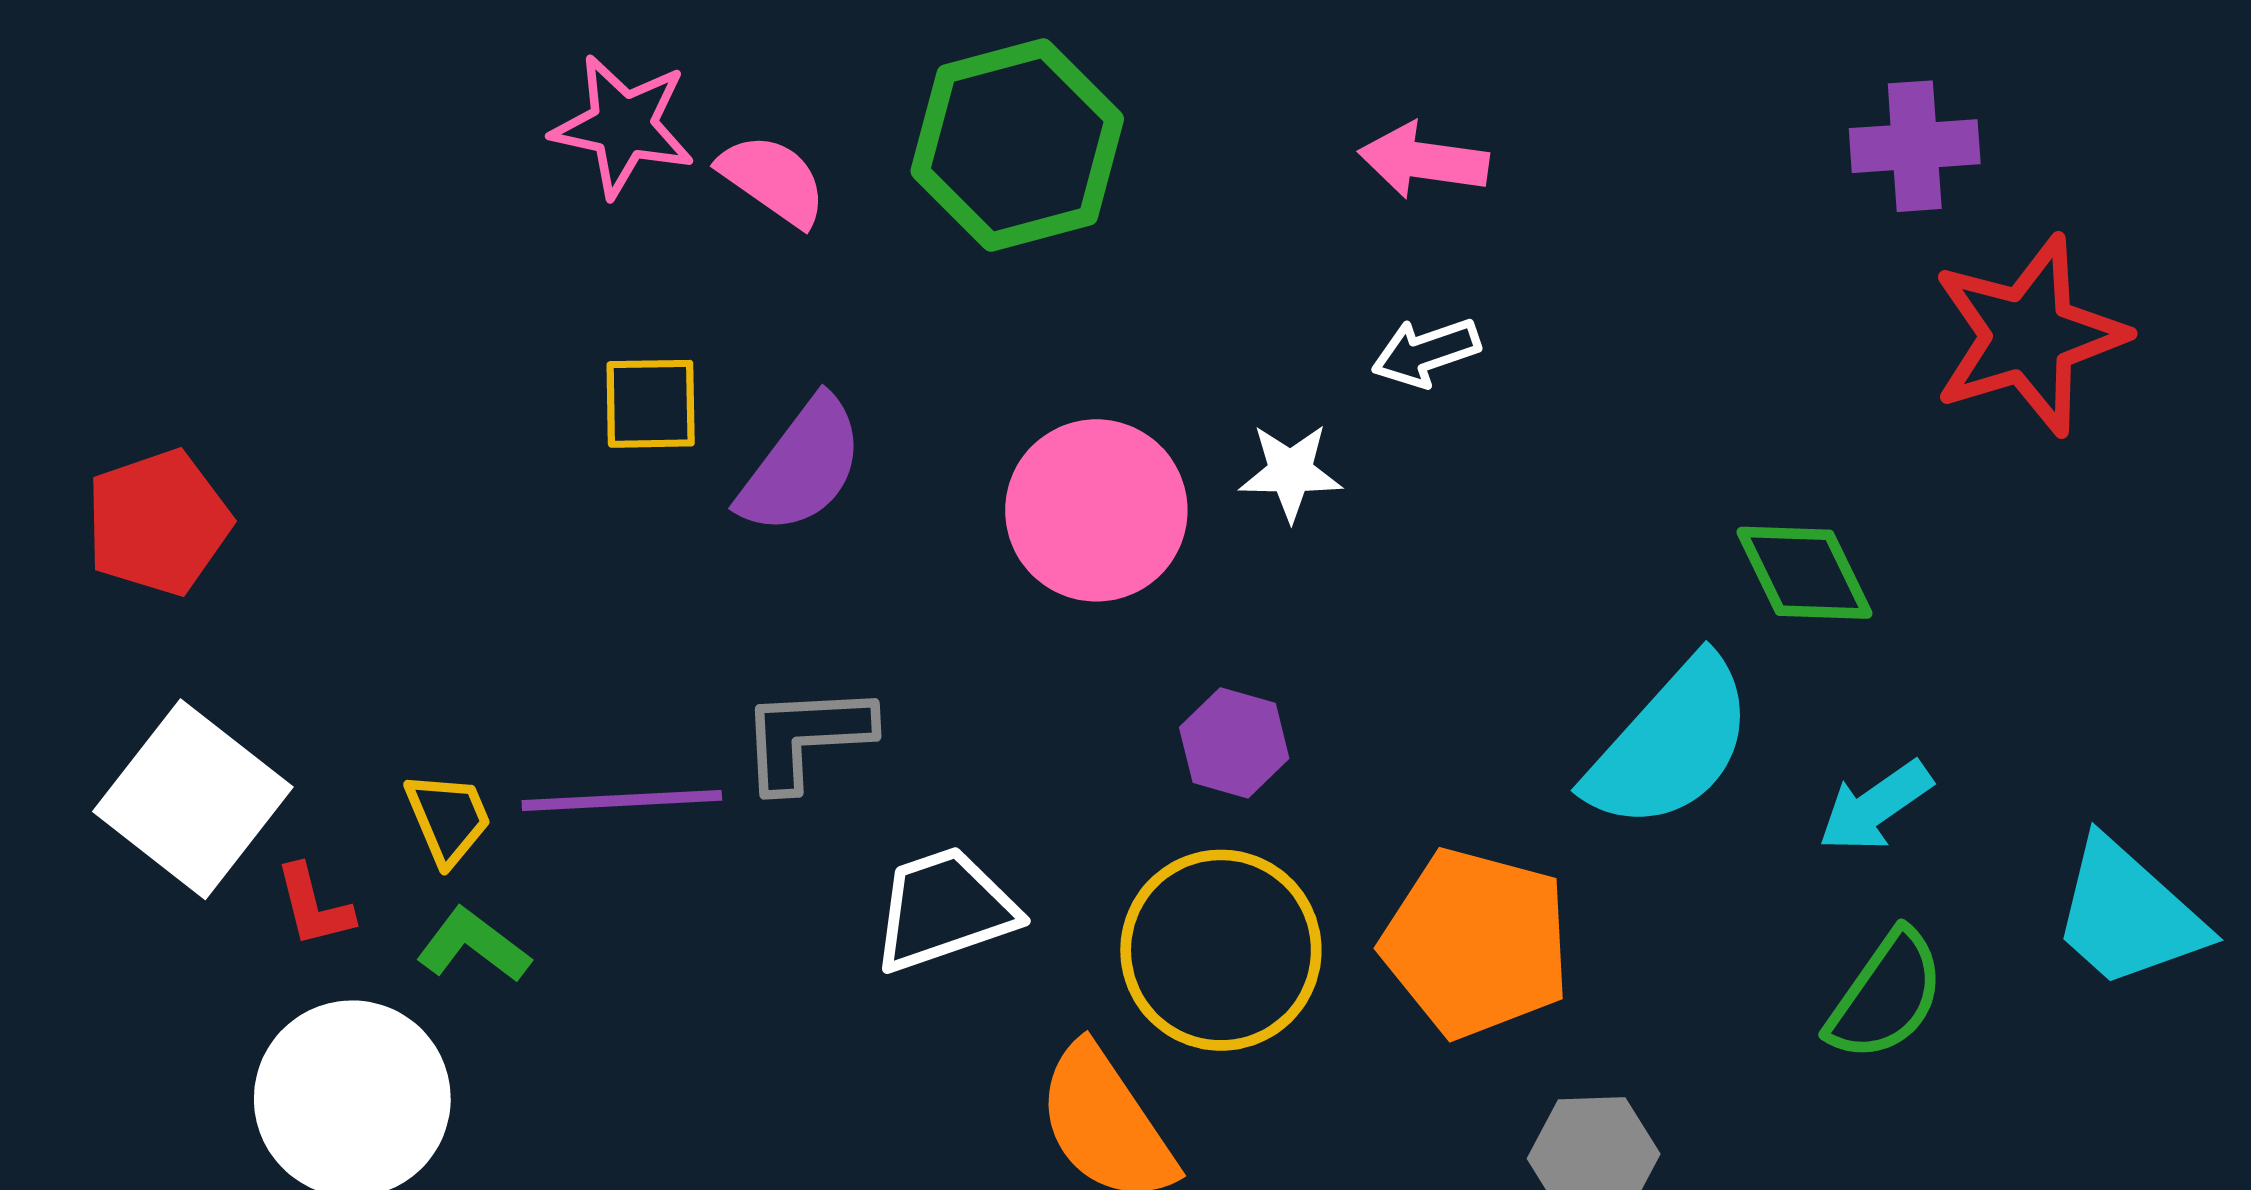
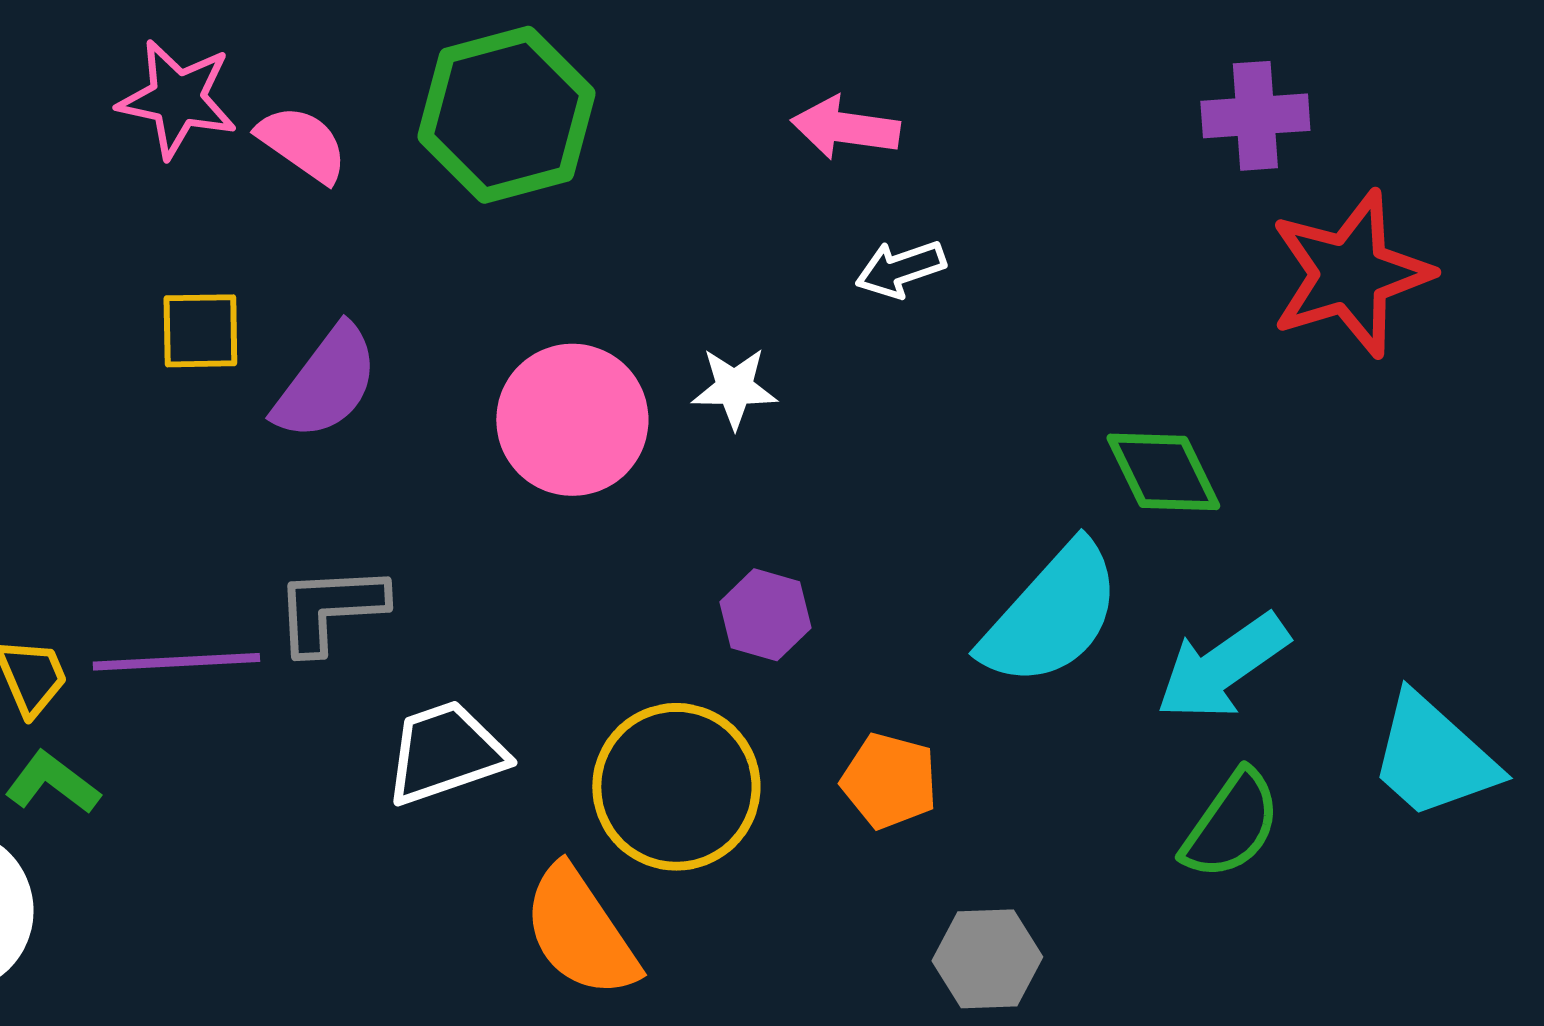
white arrow: (1426, 352) -> (900, 269), moved
purple hexagon: (1234, 743) -> (765, 615), moved
cyan arrow: (1875, 806) -> (1222, 667), size x1.4
orange pentagon: (1476, 943) -> (889, 781), size x0.6

